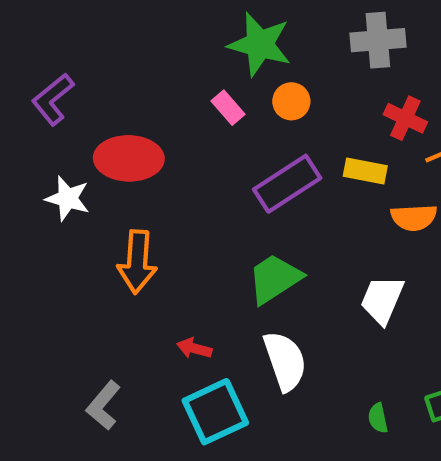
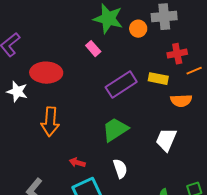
orange circle: (291, 101) -> (138, 29), moved
red cross: (405, 118) -> (177, 54), turned -36
white semicircle: (285, 361) -> (120, 169), size x0.7

